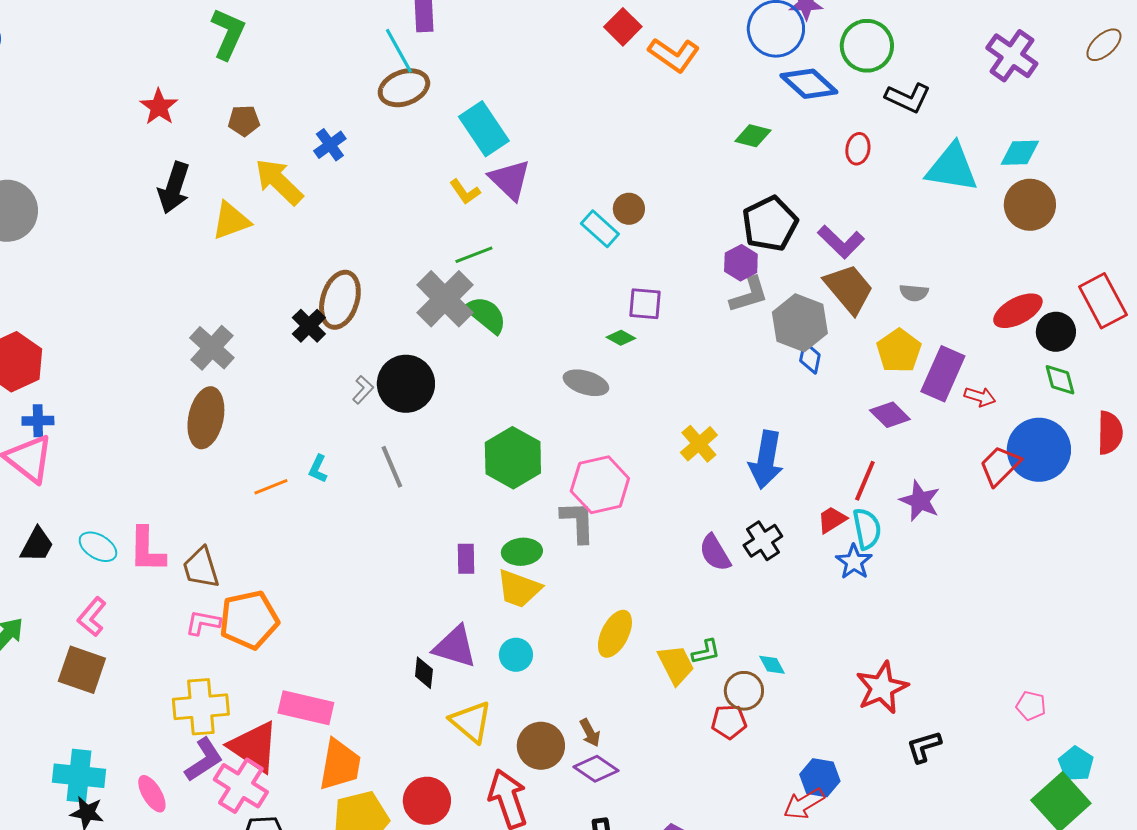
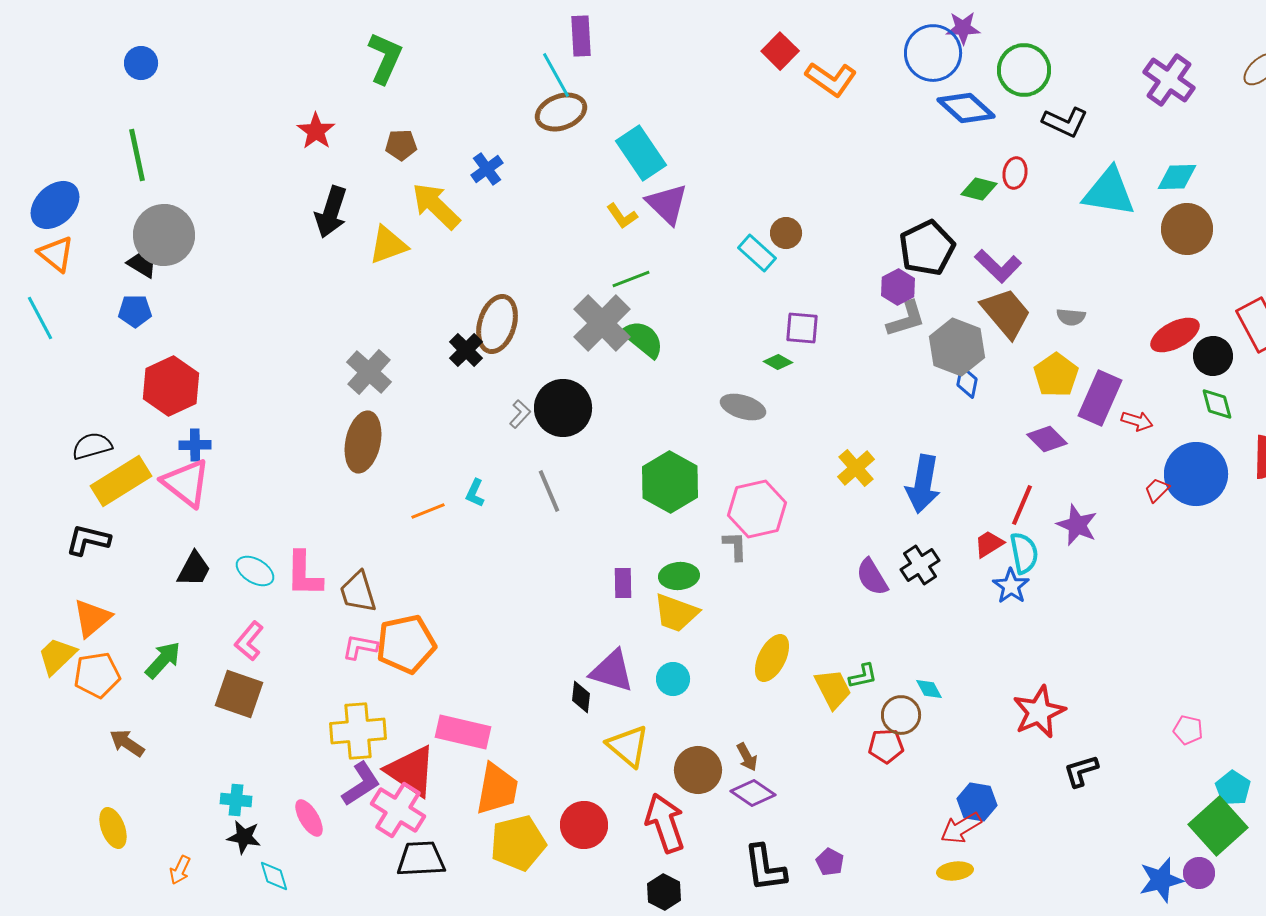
green diamond: (753, 136) -> (979, 189), moved
red trapezoid: (1000, 466) -> (1157, 490), size x0.6
gray L-shape: (578, 522) -> (735, 546), size x0.7
cyan cross: (79, 776) -> (236, 800), size x0.6

